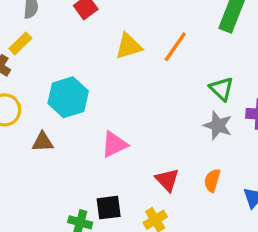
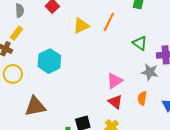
gray star: (218, 125) -> (150, 72), moved
brown triangle: (43, 142) -> (35, 106), moved, size x1.6
pink triangle: (114, 144) -> (115, 81), moved

